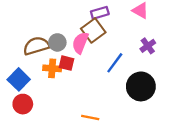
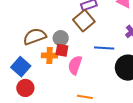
gray circle: (57, 42) -> (61, 38), moved
pink semicircle: (80, 43) -> (75, 65), moved
blue line: (115, 63) -> (104, 48), turned 60

